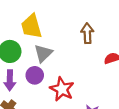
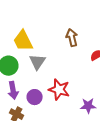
purple circle: (35, 75) -> (35, 97), moved

